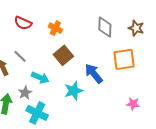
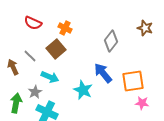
gray diamond: (105, 27) -> (111, 41), moved, turned 35
brown square: (63, 55) -> (56, 49), moved
orange square: (124, 59) -> (133, 81), moved
cyan star: (73, 91) -> (83, 90), turned -30

